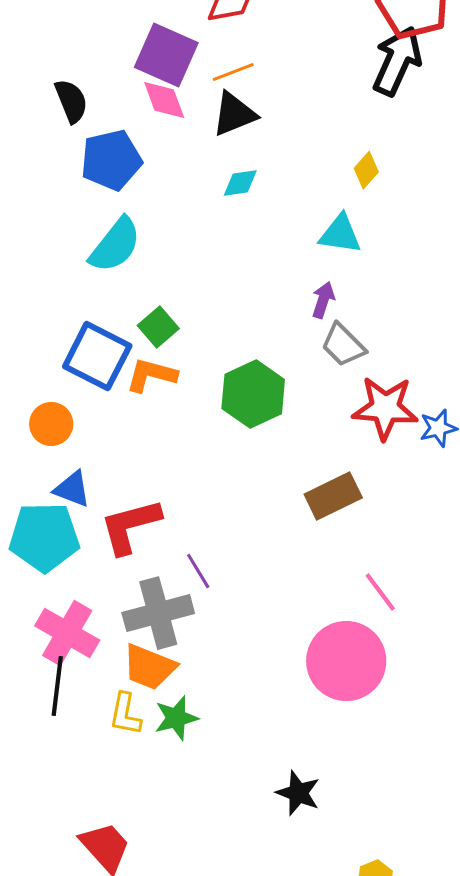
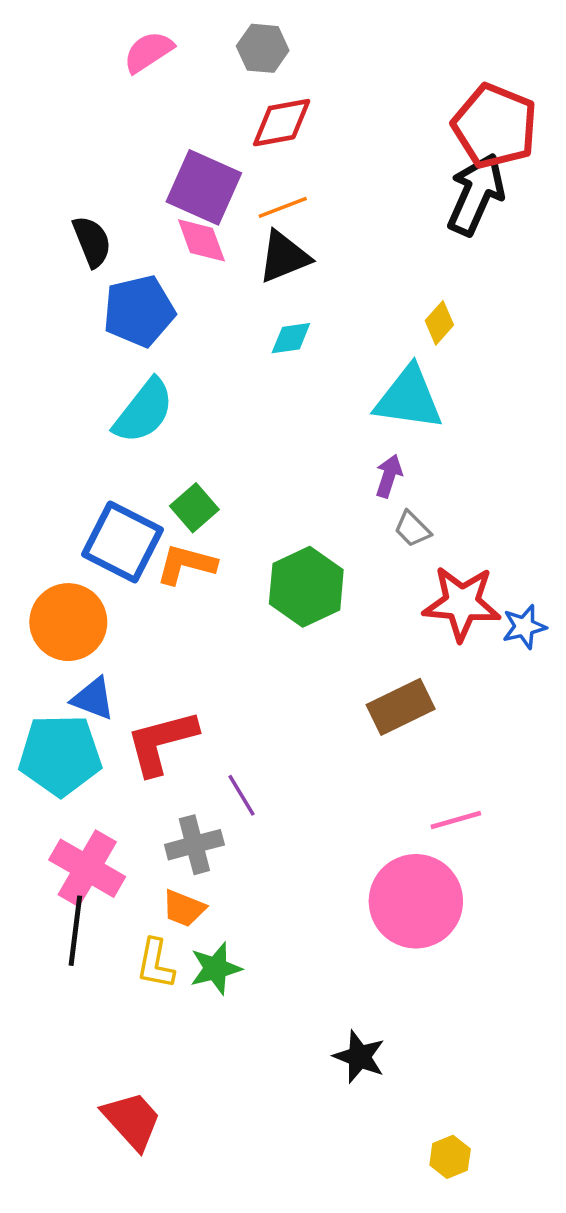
cyan triangle: (340, 234) -> (409, 398), size x1.4
gray trapezoid: (343, 345) -> (412, 529), size x0.7
orange circle: (51, 424) -> (68, 622), size x1.5
pink line: (380, 592) -> (456, 820), turned -69
gray cross: (158, 613) -> (194, 845), size x0.7
orange trapezoid: (149, 667) -> (184, 908), size x0.7

